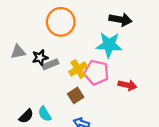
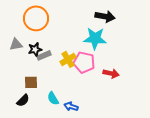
orange circle: (61, 22) -> (36, 18), moved
brown square: (76, 95) -> (31, 82), moved, turned 32
cyan semicircle: (45, 114) -> (53, 98), moved

